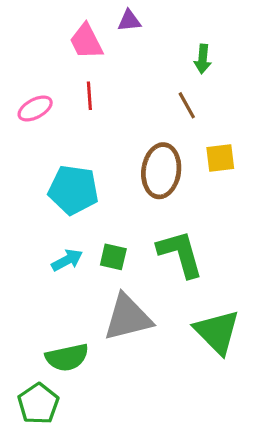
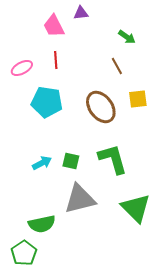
green arrow: (203, 59) -> (127, 37), turned -60
brown ellipse: (161, 171) -> (101, 107), turned -44
cyan pentagon: (73, 190) -> (47, 102), moved

